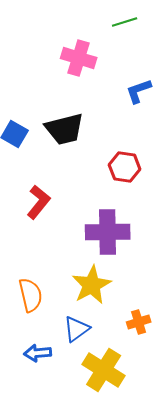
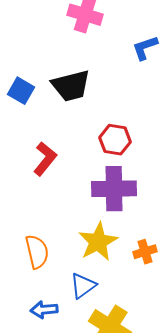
red hexagon: (125, 167) -> (115, 140), moved
orange cross: (139, 322) -> (145, 252), moved

